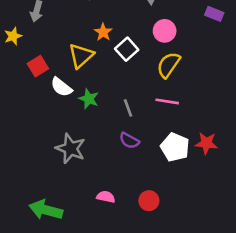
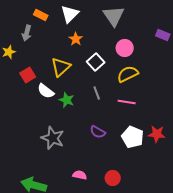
orange star: (103, 32) -> (76, 39), moved
yellow semicircle: (168, 65) -> (128, 74), turned 30
gray line: (128, 108) -> (97, 93), moved

